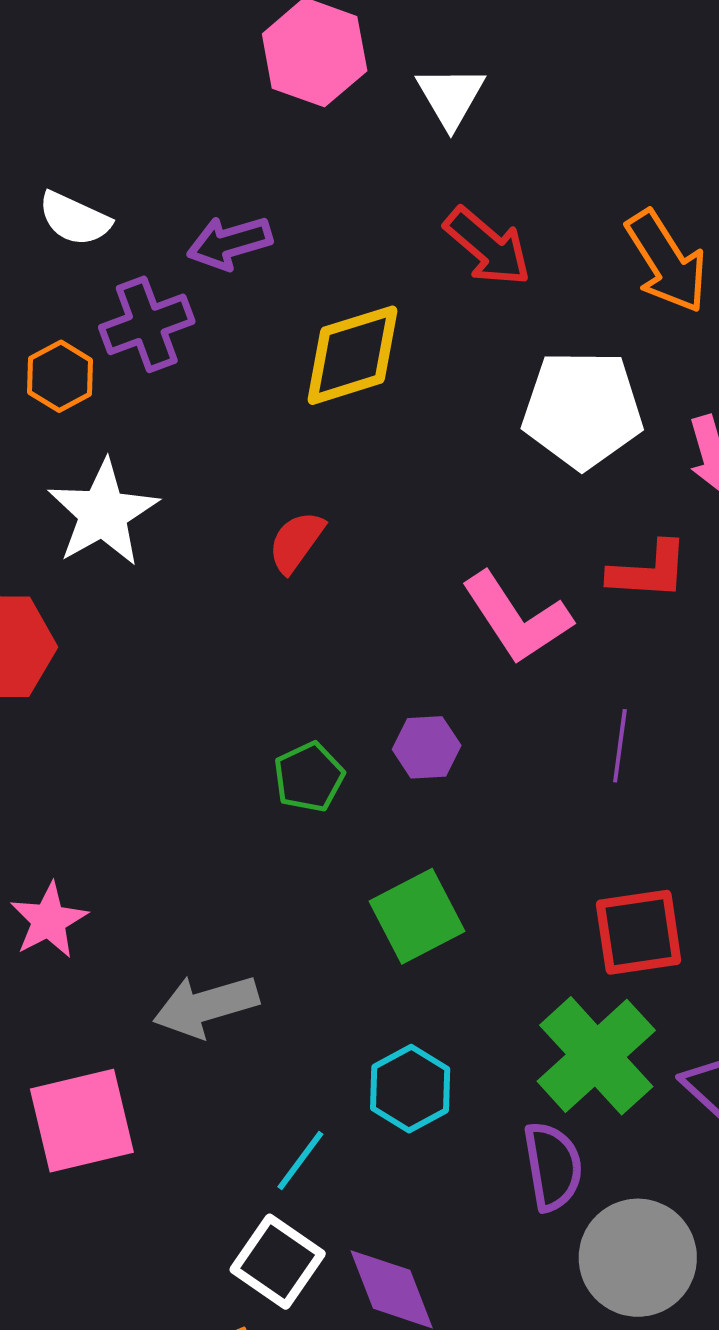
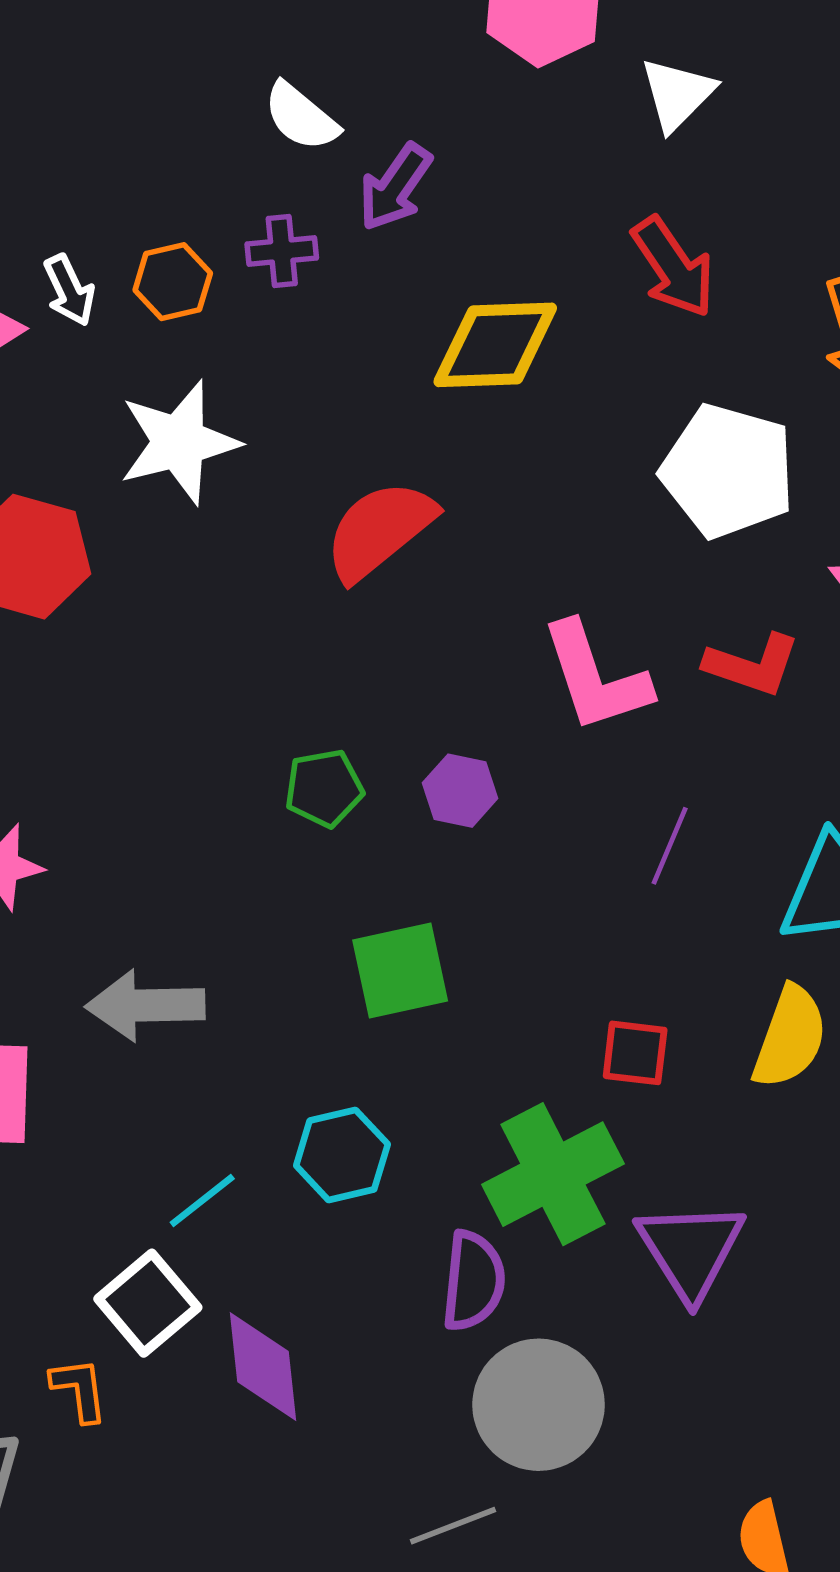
white semicircle: (75, 219) -> (301, 117), moved
purple arrow: (230, 243) -> (395, 187), turned -54
purple cross: (147, 324) -> (282, 251), size x0.7
red semicircle: (296, 542) -> (380, 530), size x1.6
red square: (639, 932) -> (635, 1053), size x0.7

